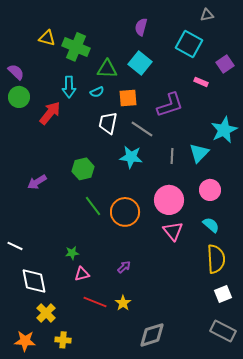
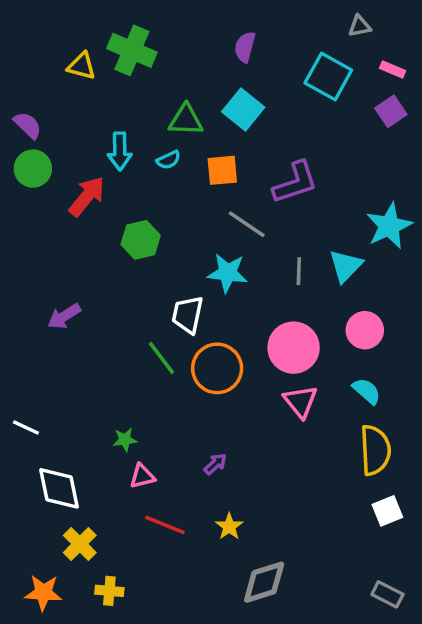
green cross: (76, 47) -> (132, 50), moved
pink rectangle: (201, 82) -> (393, 70), moved
white trapezoid: (108, 123) -> (188, 315), moved
green hexagon: (83, 169) -> (141, 240), moved
yellow star: (123, 303) -> (229, 527), moved
gray rectangle: (223, 331) -> (387, 594), moved, size x0.7

